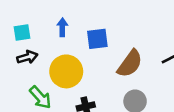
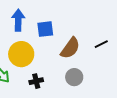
blue arrow: (62, 27) -> (18, 20), size x1.5

